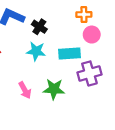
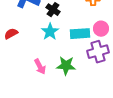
pink circle: (92, 35) -> (101, 29), moved
cyan star: (36, 51) -> (50, 32), turned 30

